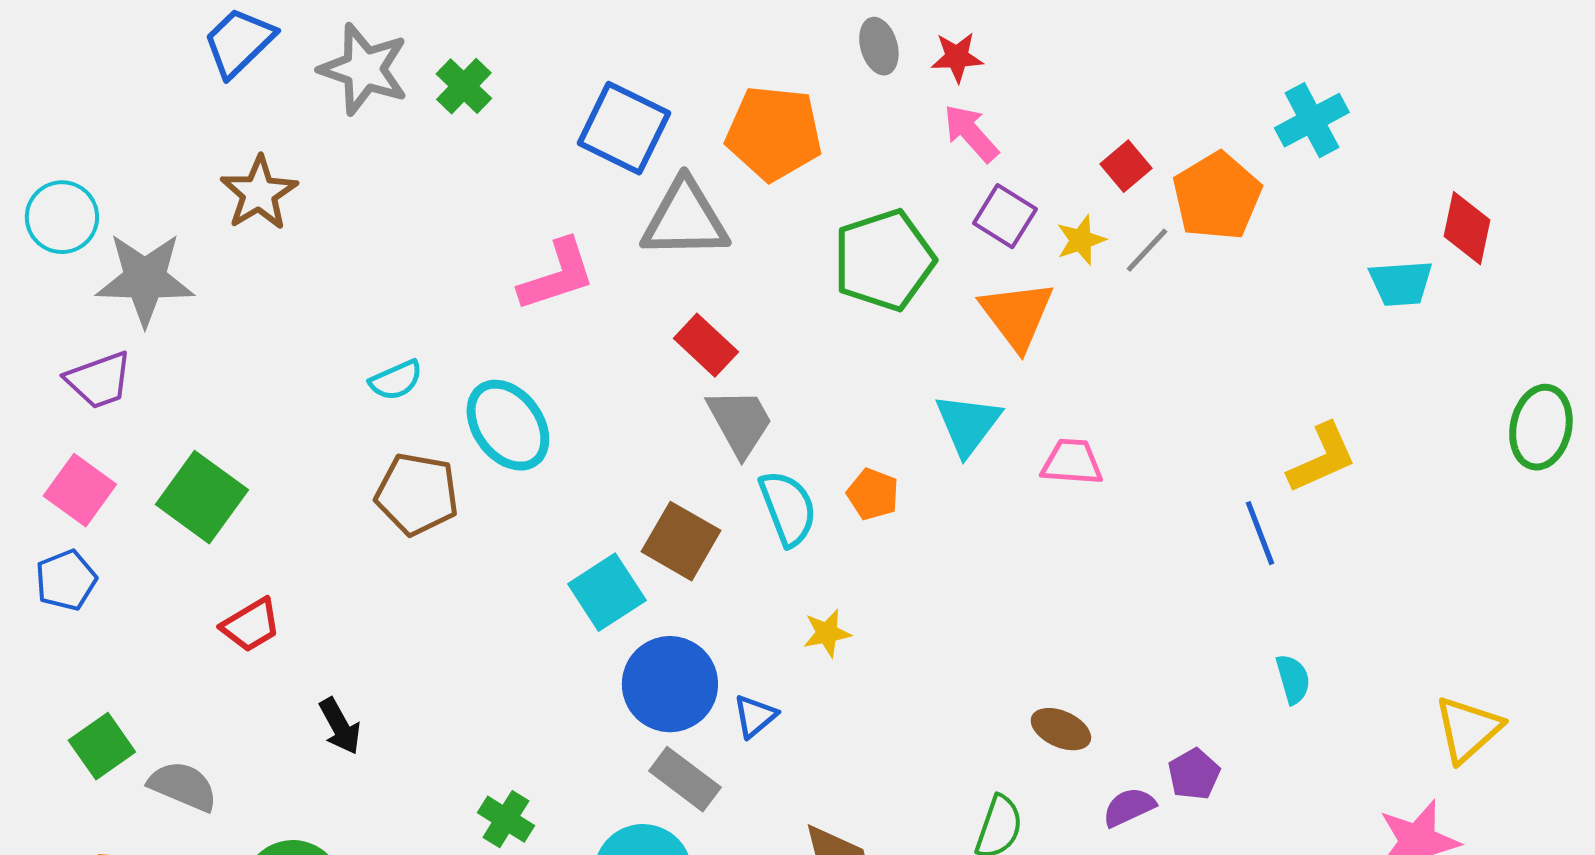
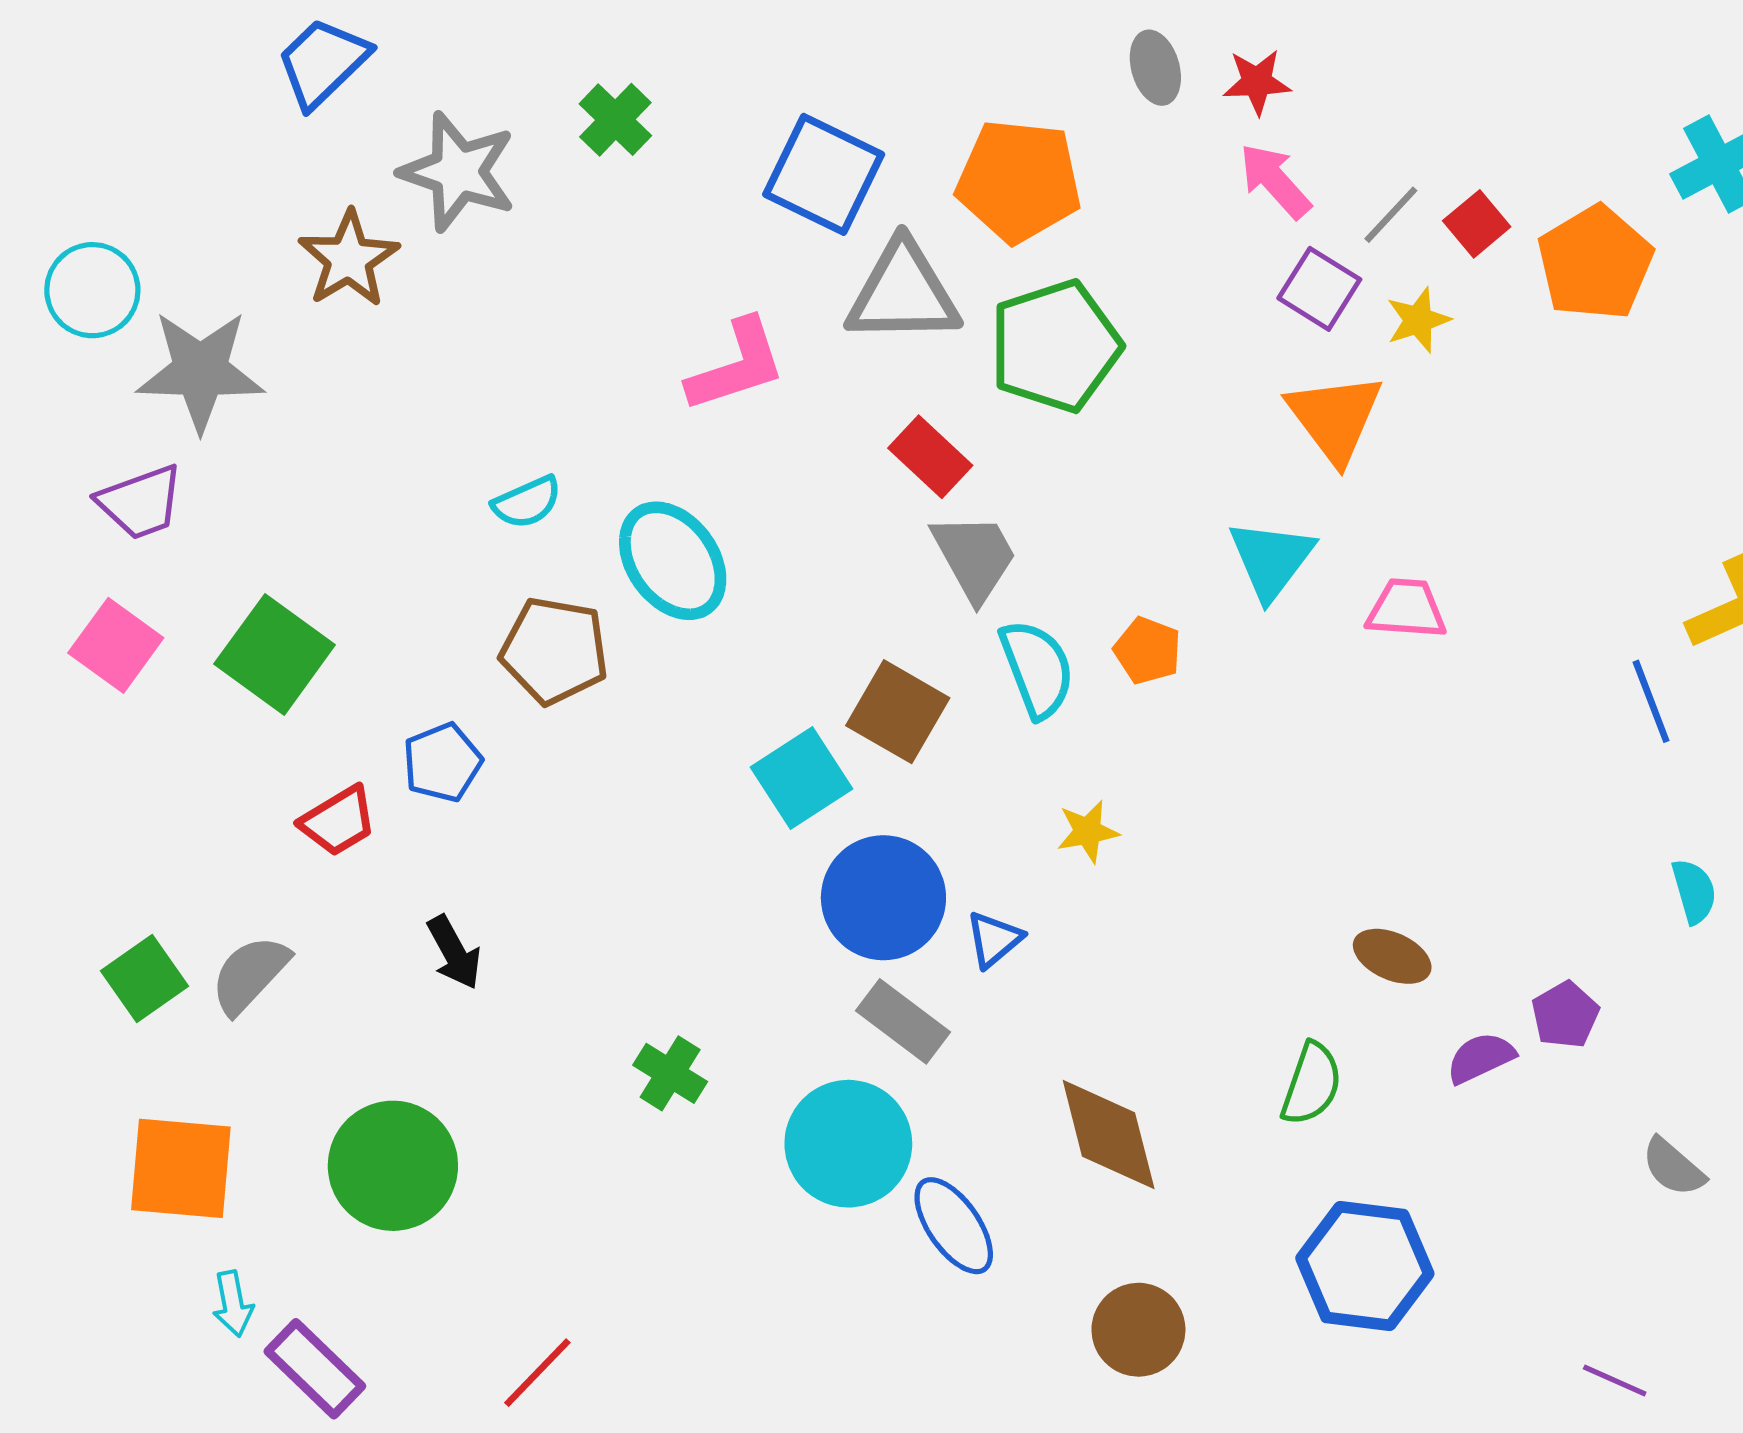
gray star: (364, 69) -> (458, 172), moved
gray line: (1147, 250) -> (1391, 215), moved
green pentagon: (884, 260) -> (1055, 346), moved
blue pentagon: (66, 580) -> (442, 762), moved
gray semicircle: (183, 786) -> (250, 975), moved, turned -70

